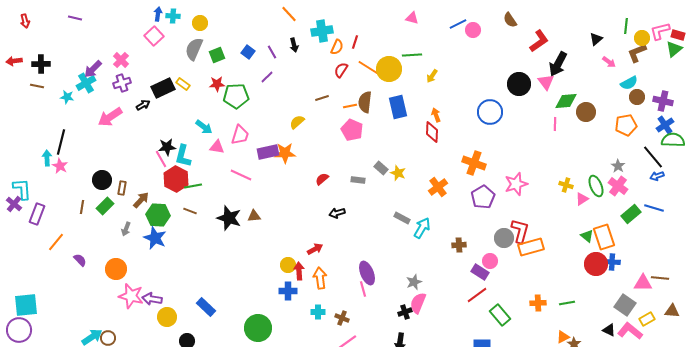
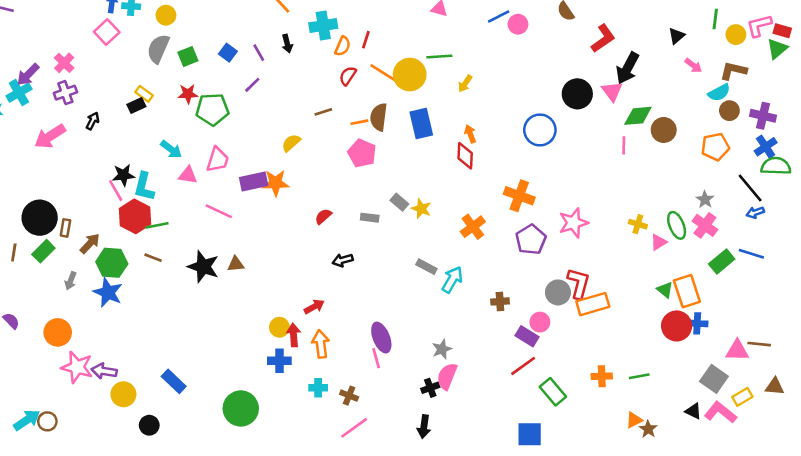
brown L-shape: (637, 53) -> (733, 71), moved, turned 35
black rectangle: (163, 88) -> (136, 105), moved, size x0.6
black arrow: (143, 105) -> (92, 121), turned -32
black circle: (102, 180) -> (40, 218), size x1.4

